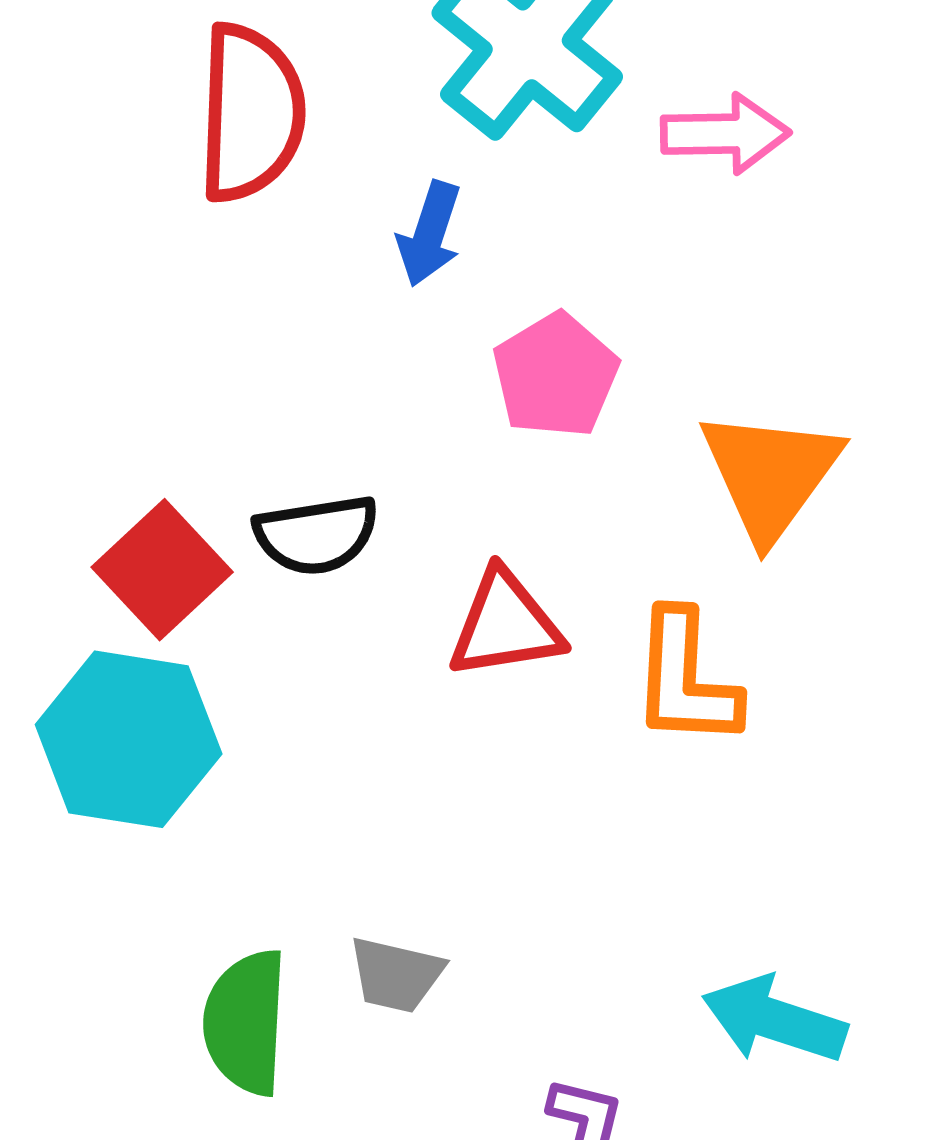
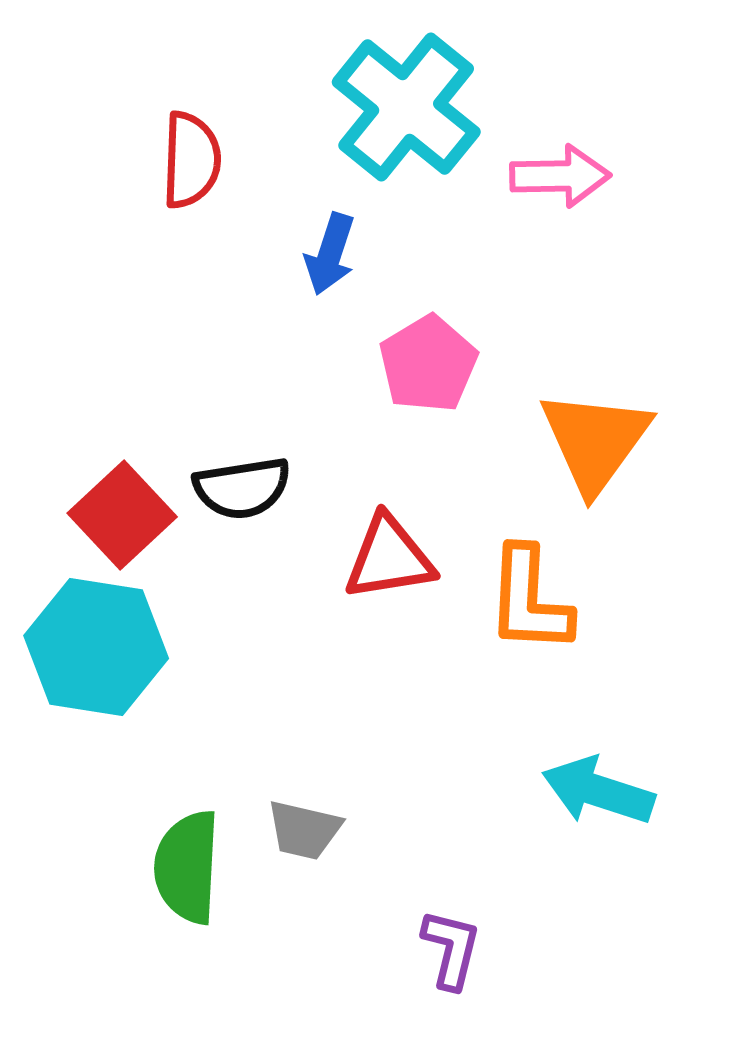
red semicircle: (251, 113) -> (191, 160), size x0.7
cyan arrow: (774, 1020) -> (598, 791), moved

